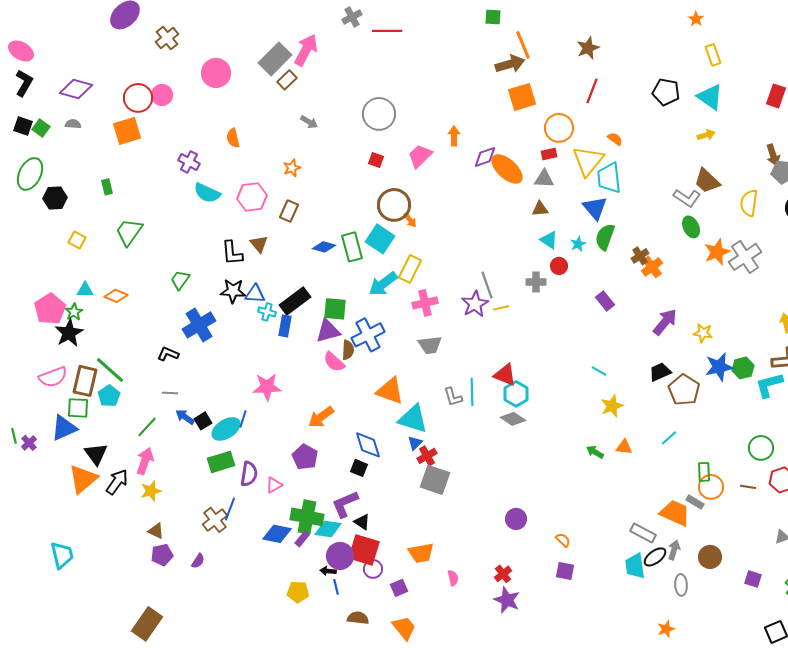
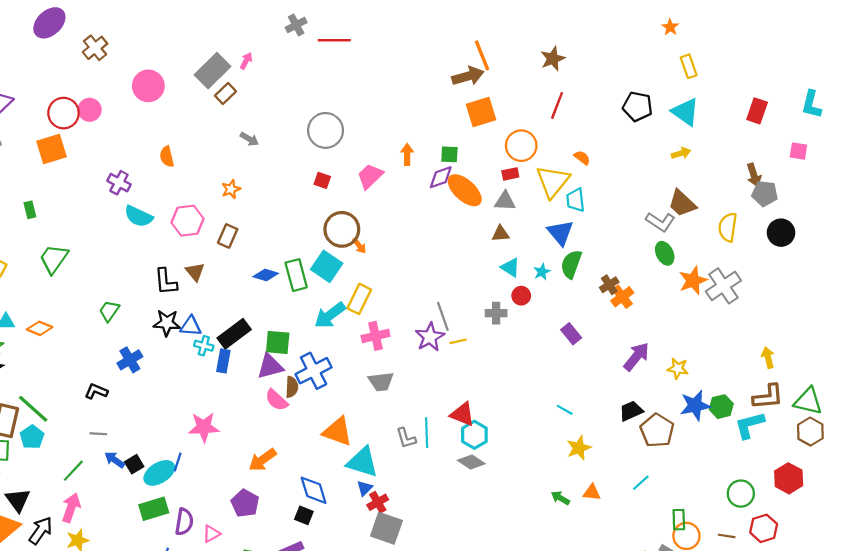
green square: (493, 17) -> (449, 154), moved
pink arrow: (306, 50) -> (246, 61), size x0.5
cyan trapezoid: (609, 178) -> (576, 200), size x0.7
blue cross: (199, 325) -> (130, 360), size x0.7

